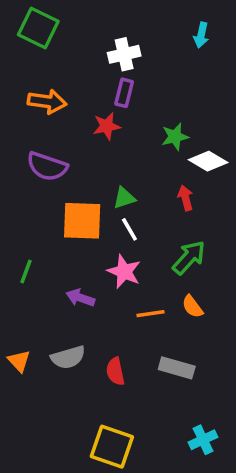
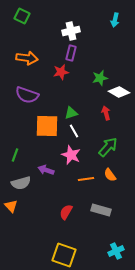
green square: (38, 28) -> (22, 16), size x0.7
gray semicircle: (68, 357) -> (21, 183), moved
red semicircle: (115, 371) -> (66, 212), turned 42

